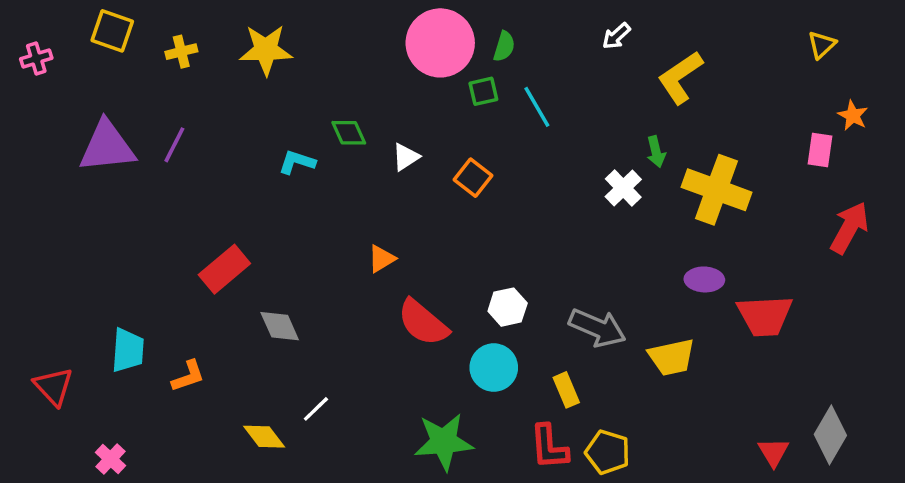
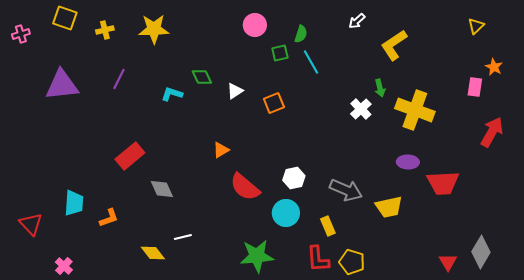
pink circle: (440, 43) -> (255, 25), size x0.6
green semicircle: (504, 46) -> (301, 34), moved
purple line: (174, 145) -> (119, 79), moved
orange square: (473, 178) -> (274, 103), turned 30
white line: (316, 409) -> (183, 237), turned 30

